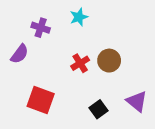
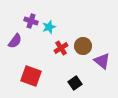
cyan star: (79, 17) -> (49, 27), moved
purple triangle: (137, 101) -> (102, 61), moved

